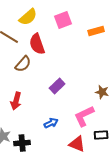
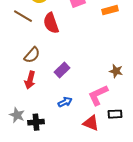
brown semicircle: (23, 64) -> (32, 55), moved
purple rectangle: (57, 86) -> (62, 70), moved

